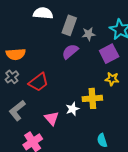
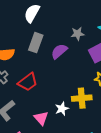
white semicircle: (43, 13) -> (32, 13), turned -66
gray rectangle: (69, 25) -> (36, 43), moved

